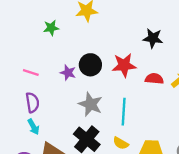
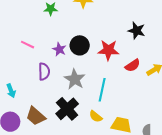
red semicircle: (154, 79) -> (133, 65), turned 133
purple semicircle: (32, 103) -> (44, 71), moved
cyan arrow: (33, 127) -> (11, 91), moved

